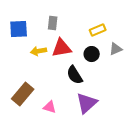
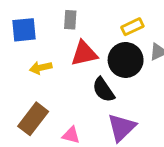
yellow arrow: (39, 51) -> (41, 68), moved
black circle: (92, 54) -> (126, 60), size x1.6

